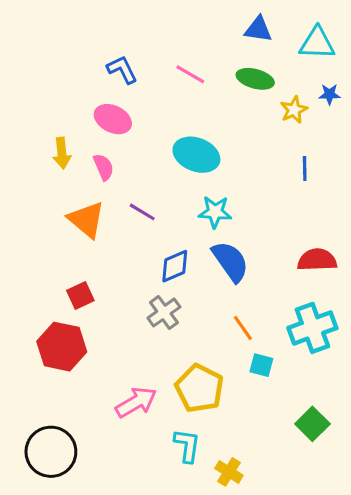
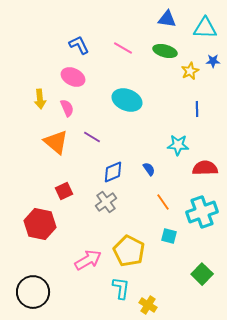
cyan star: (215, 212) -> (178, 145), moved
blue semicircle: (230, 261) -> (149, 169), size x0.5
red square: (80, 295) -> (64, 191), moved
orange line: (243, 328) -> (163, 202), moved

